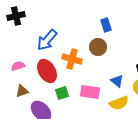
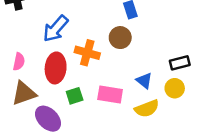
pink semicircle: (18, 66) -> (19, 62), turned 120
red ellipse: (47, 71) -> (56, 68), turned 35
brown triangle: (22, 91) -> (24, 93), size x1.5

